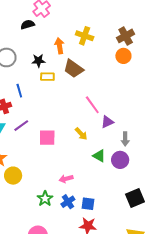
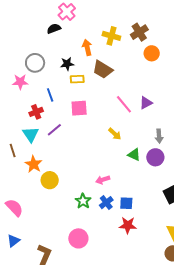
brown cross: (126, 36) -> (139, 32), moved
purple triangle: (107, 122) -> (146, 103), moved
pink square: (47, 138) -> (79, 108), moved

